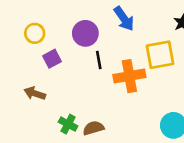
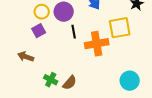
yellow circle: (35, 33) -> (42, 12), moved
brown semicircle: (93, 128) -> (70, 83), turned 147

